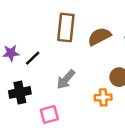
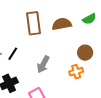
brown semicircle: (99, 36) -> (62, 24), turned 30

